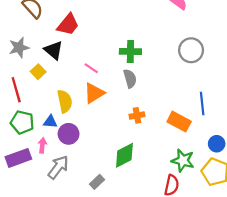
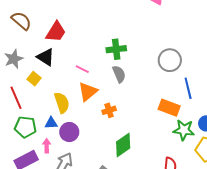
gray circle: (191, 50) -> (170, 60), moved
orange cross: (137, 115) -> (109, 110), moved
green star: (183, 161) -> (184, 130), moved

